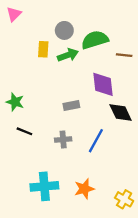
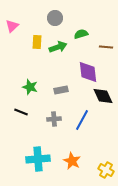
pink triangle: (14, 14) -> (12, 26), moved
gray circle: (64, 30) -> (55, 18), moved
green semicircle: (95, 40) -> (81, 34), size x0.6
green star: (15, 102) -> (30, 87), moved
orange star: (84, 189) -> (72, 161), turned -30

